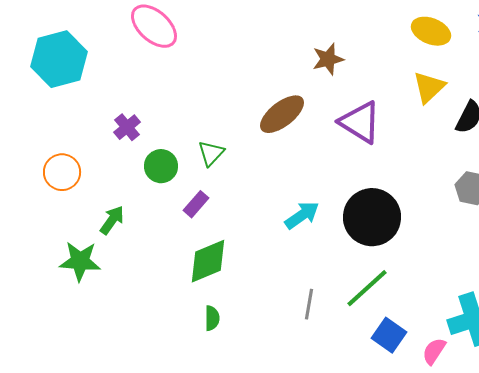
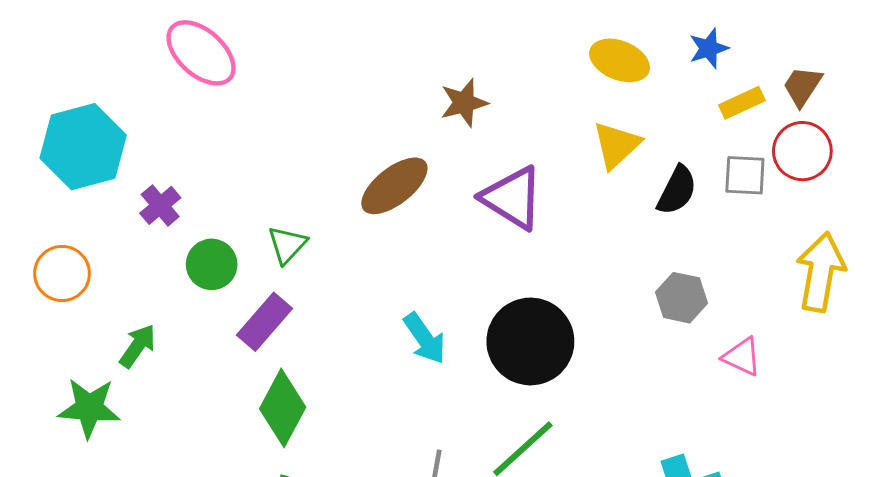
cyan hexagon: (59, 59) -> (83, 147), moved
purple rectangle: (196, 204) -> (264, 322), size x1.4
cyan arrow: (302, 215) -> (425, 338), turned 90
green diamond: (208, 261) -> (283, 408), turned -39

